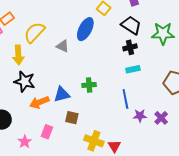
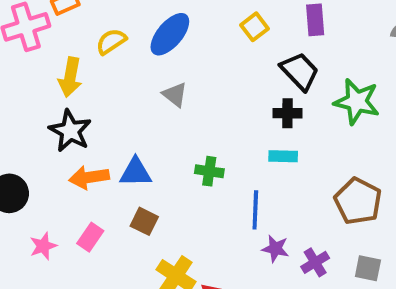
blue ellipse: (85, 29) -> (170, 34), moved
yellow semicircle: (34, 32) -> (111, 41), size x0.7
gray triangle: (63, 46) -> (175, 95), moved
green cross: (89, 85) -> (209, 171), moved

